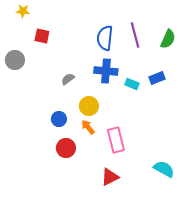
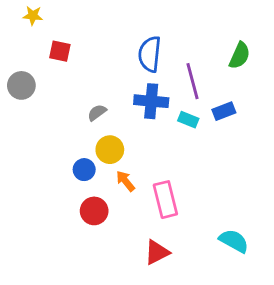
purple line: (135, 35) -> (193, 81), moved
yellow circle: (89, 106) -> (110, 150), moved

